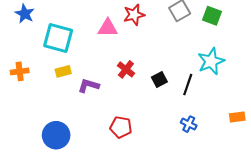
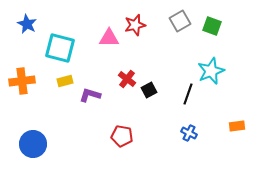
orange cross: (20, 71) -> (22, 81), size x1.4
black square: (159, 80) -> (149, 90), moved
blue circle: (56, 135) -> (33, 144), moved

